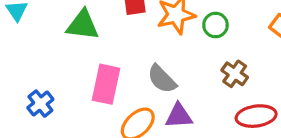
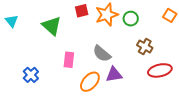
green triangle: (83, 25) -> (52, 26), turned 40
pink rectangle: (106, 84) -> (69, 60), size x0.7

